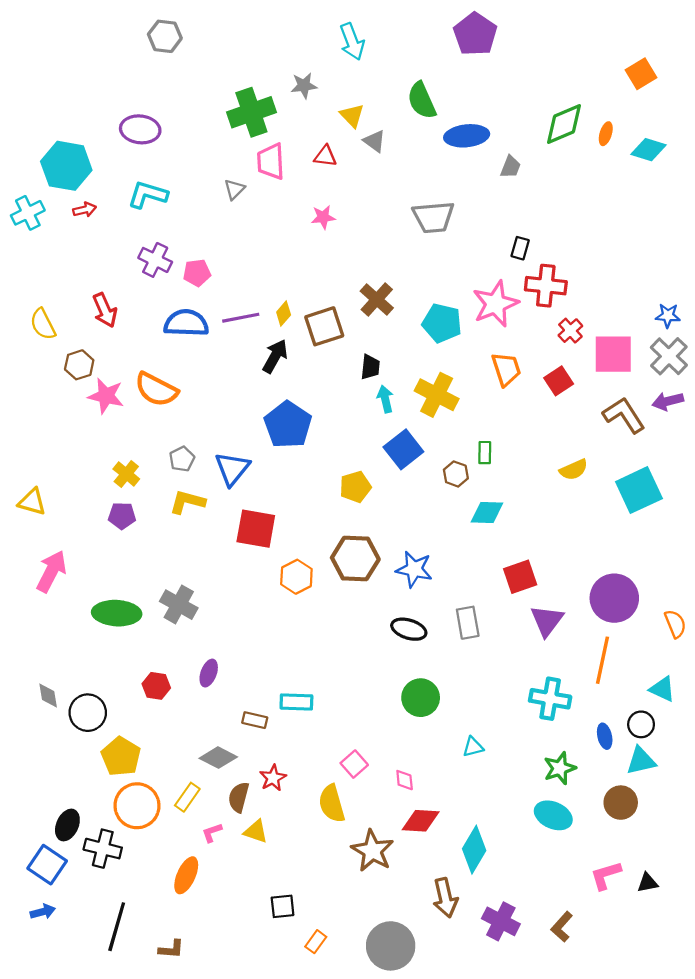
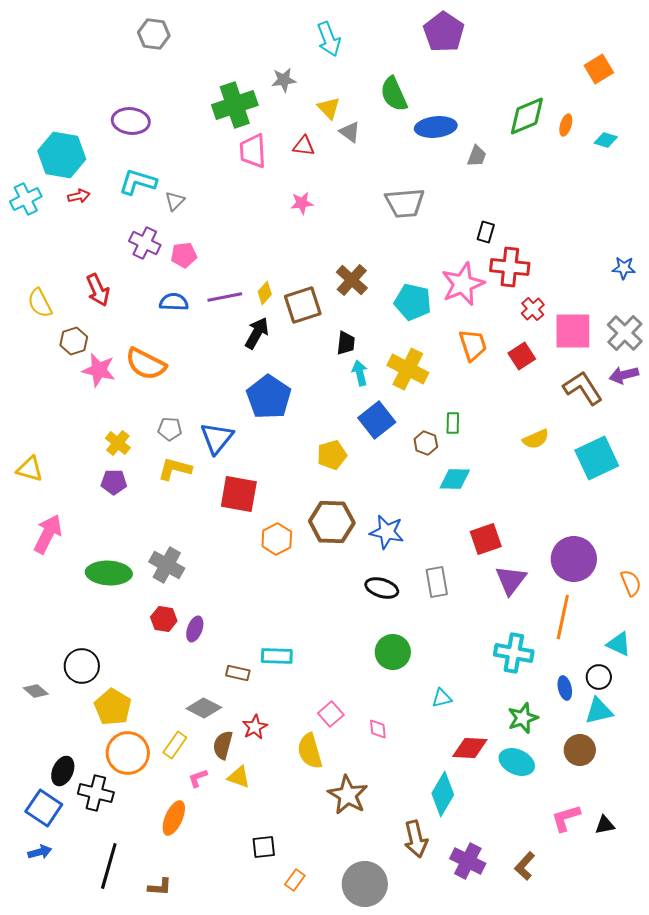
cyan diamond: (649, 150) -> (606, 140), size x0.7
gray triangle: (234, 189) -> (175, 201), moved
blue star: (668, 316) -> (624, 268), moved
blue semicircle: (186, 323) -> (174, 302), size x0.7
gray pentagon: (182, 459) -> (170, 429), turned 30
red hexagon: (156, 686) -> (164, 619), moved
gray diamond: (48, 696) -> (36, 691), moved, turned -40
red diamond: (421, 821) -> (470, 748), moved

